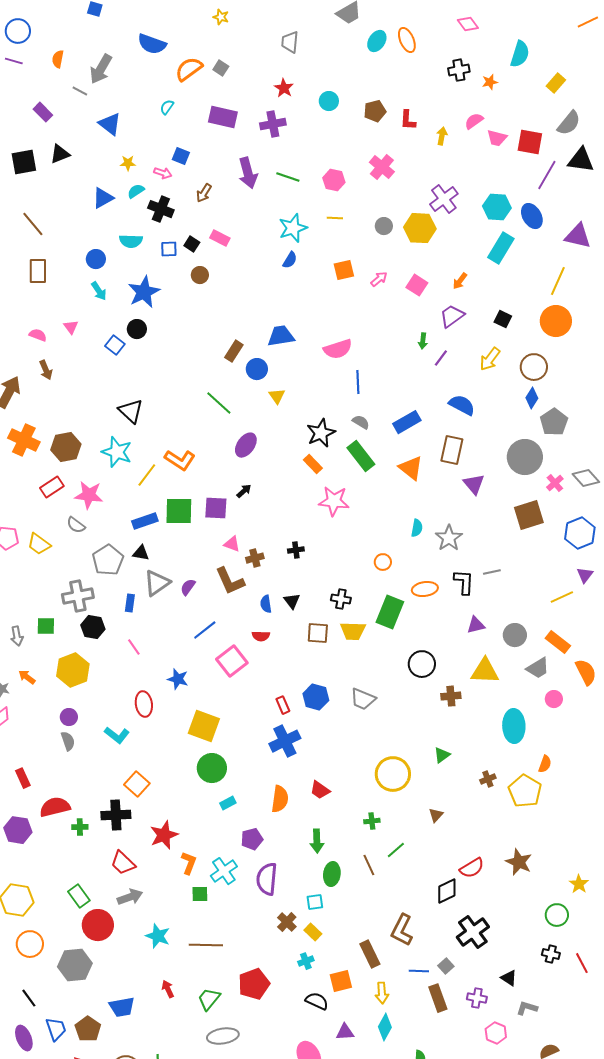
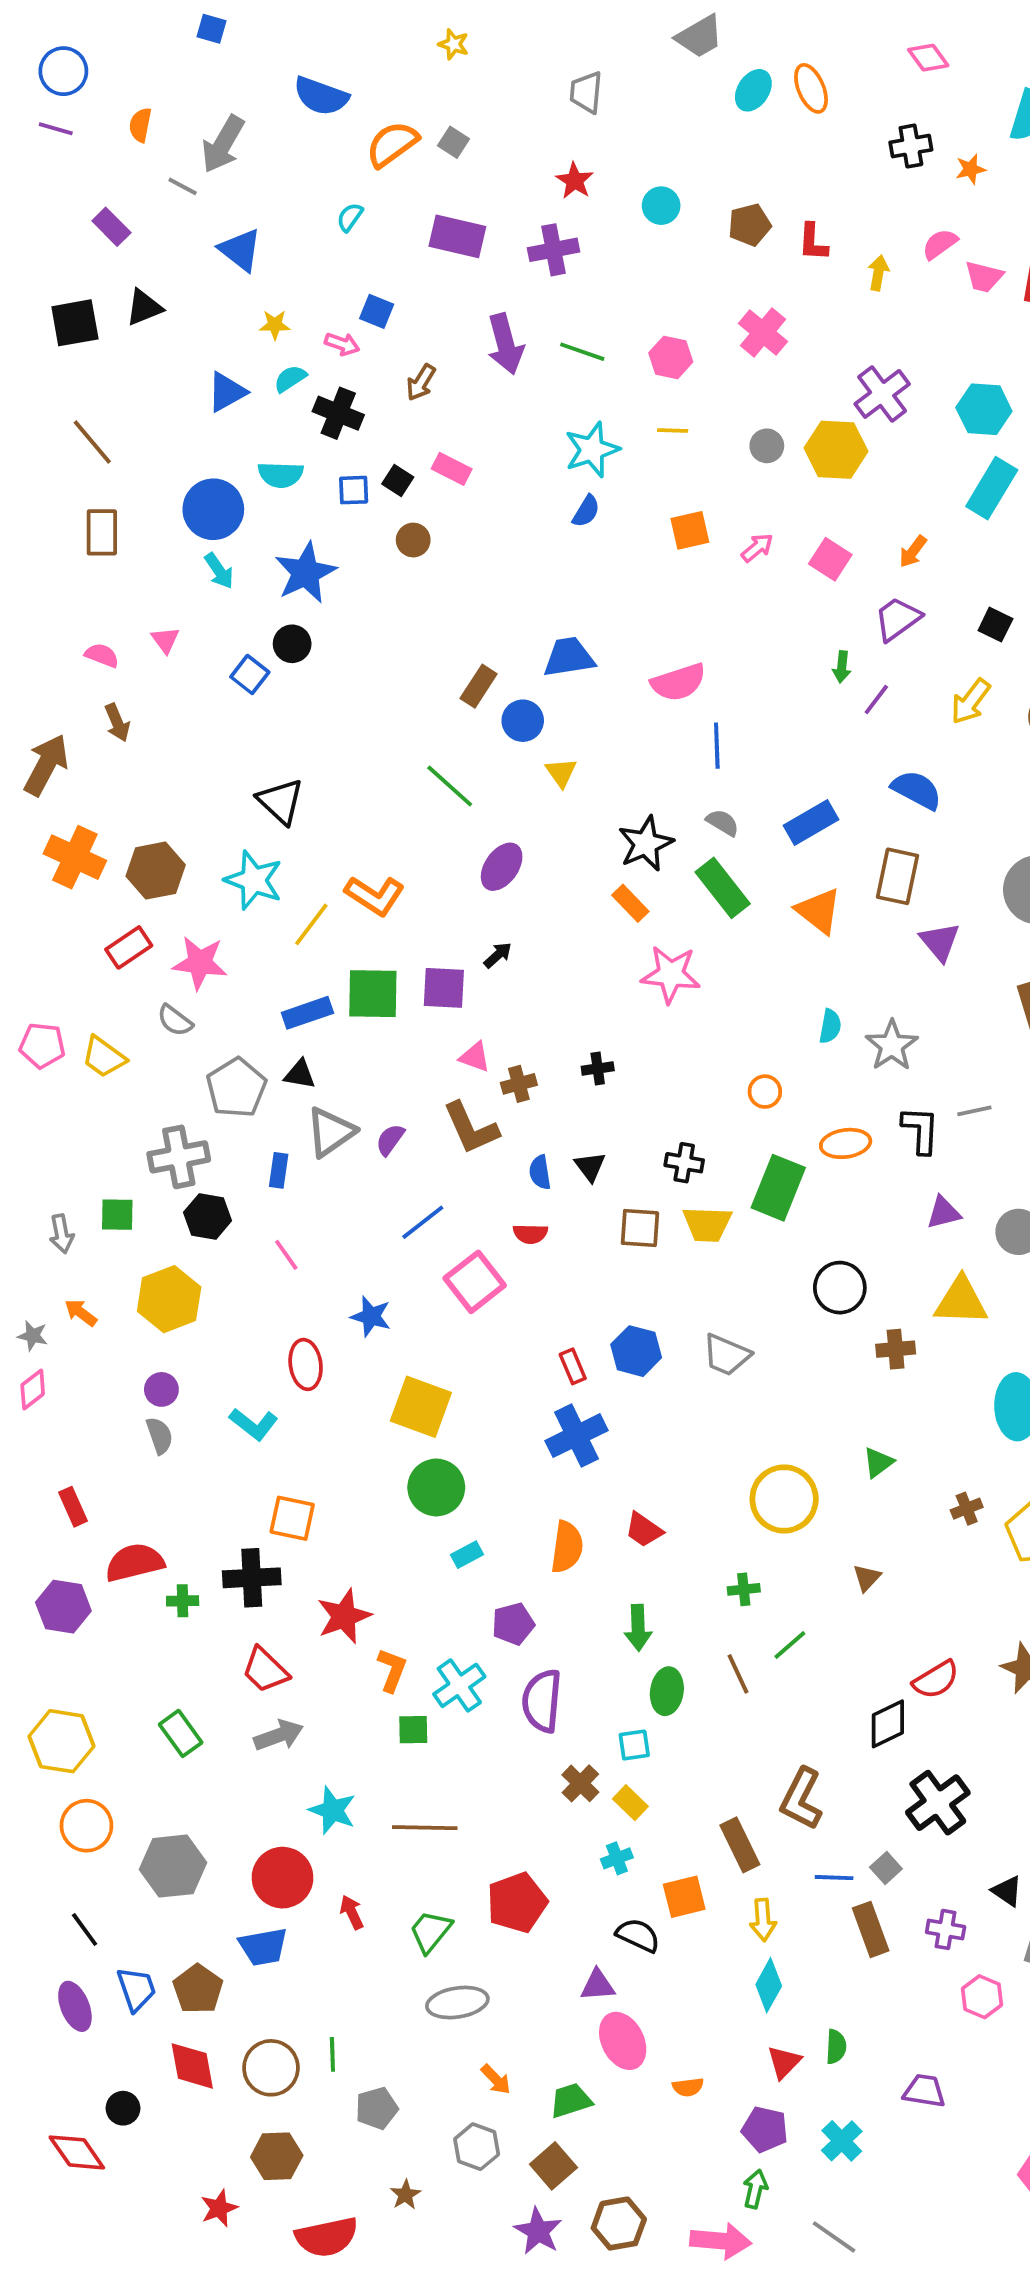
blue circle: (96, 259) -> (213, 509), size x1.6
orange square: (137, 784) -> (292, 1518), turned -30
red circle: (98, 925) -> (283, 1878), moved
purple triangle: (345, 1032) -> (598, 1985), moved

